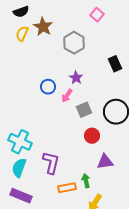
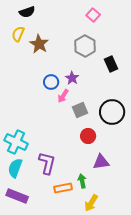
black semicircle: (21, 12) -> (27, 12), moved
brown star: (43, 27) -> (39, 44), moved
gray hexagon: (74, 43) -> (85, 46), moved
blue circle: (48, 87) -> (51, 82), moved

